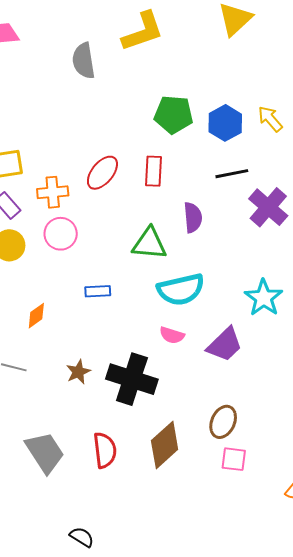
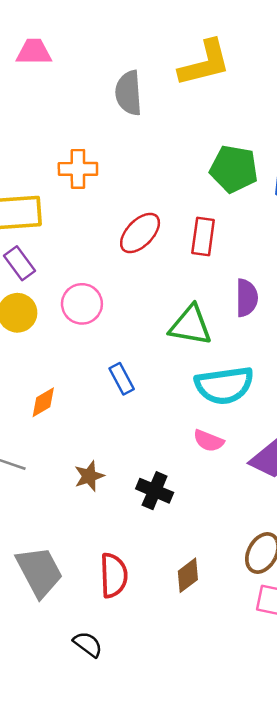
orange cross: (53, 192) -> (78, 169), moved
blue rectangle: (98, 291) -> (122, 379), turned 60
black cross: (132, 379) -> (155, 491), size x0.6
brown diamond: (165, 445) -> (188, 575), size x0.6
black semicircle: (82, 537) -> (88, 644), moved

